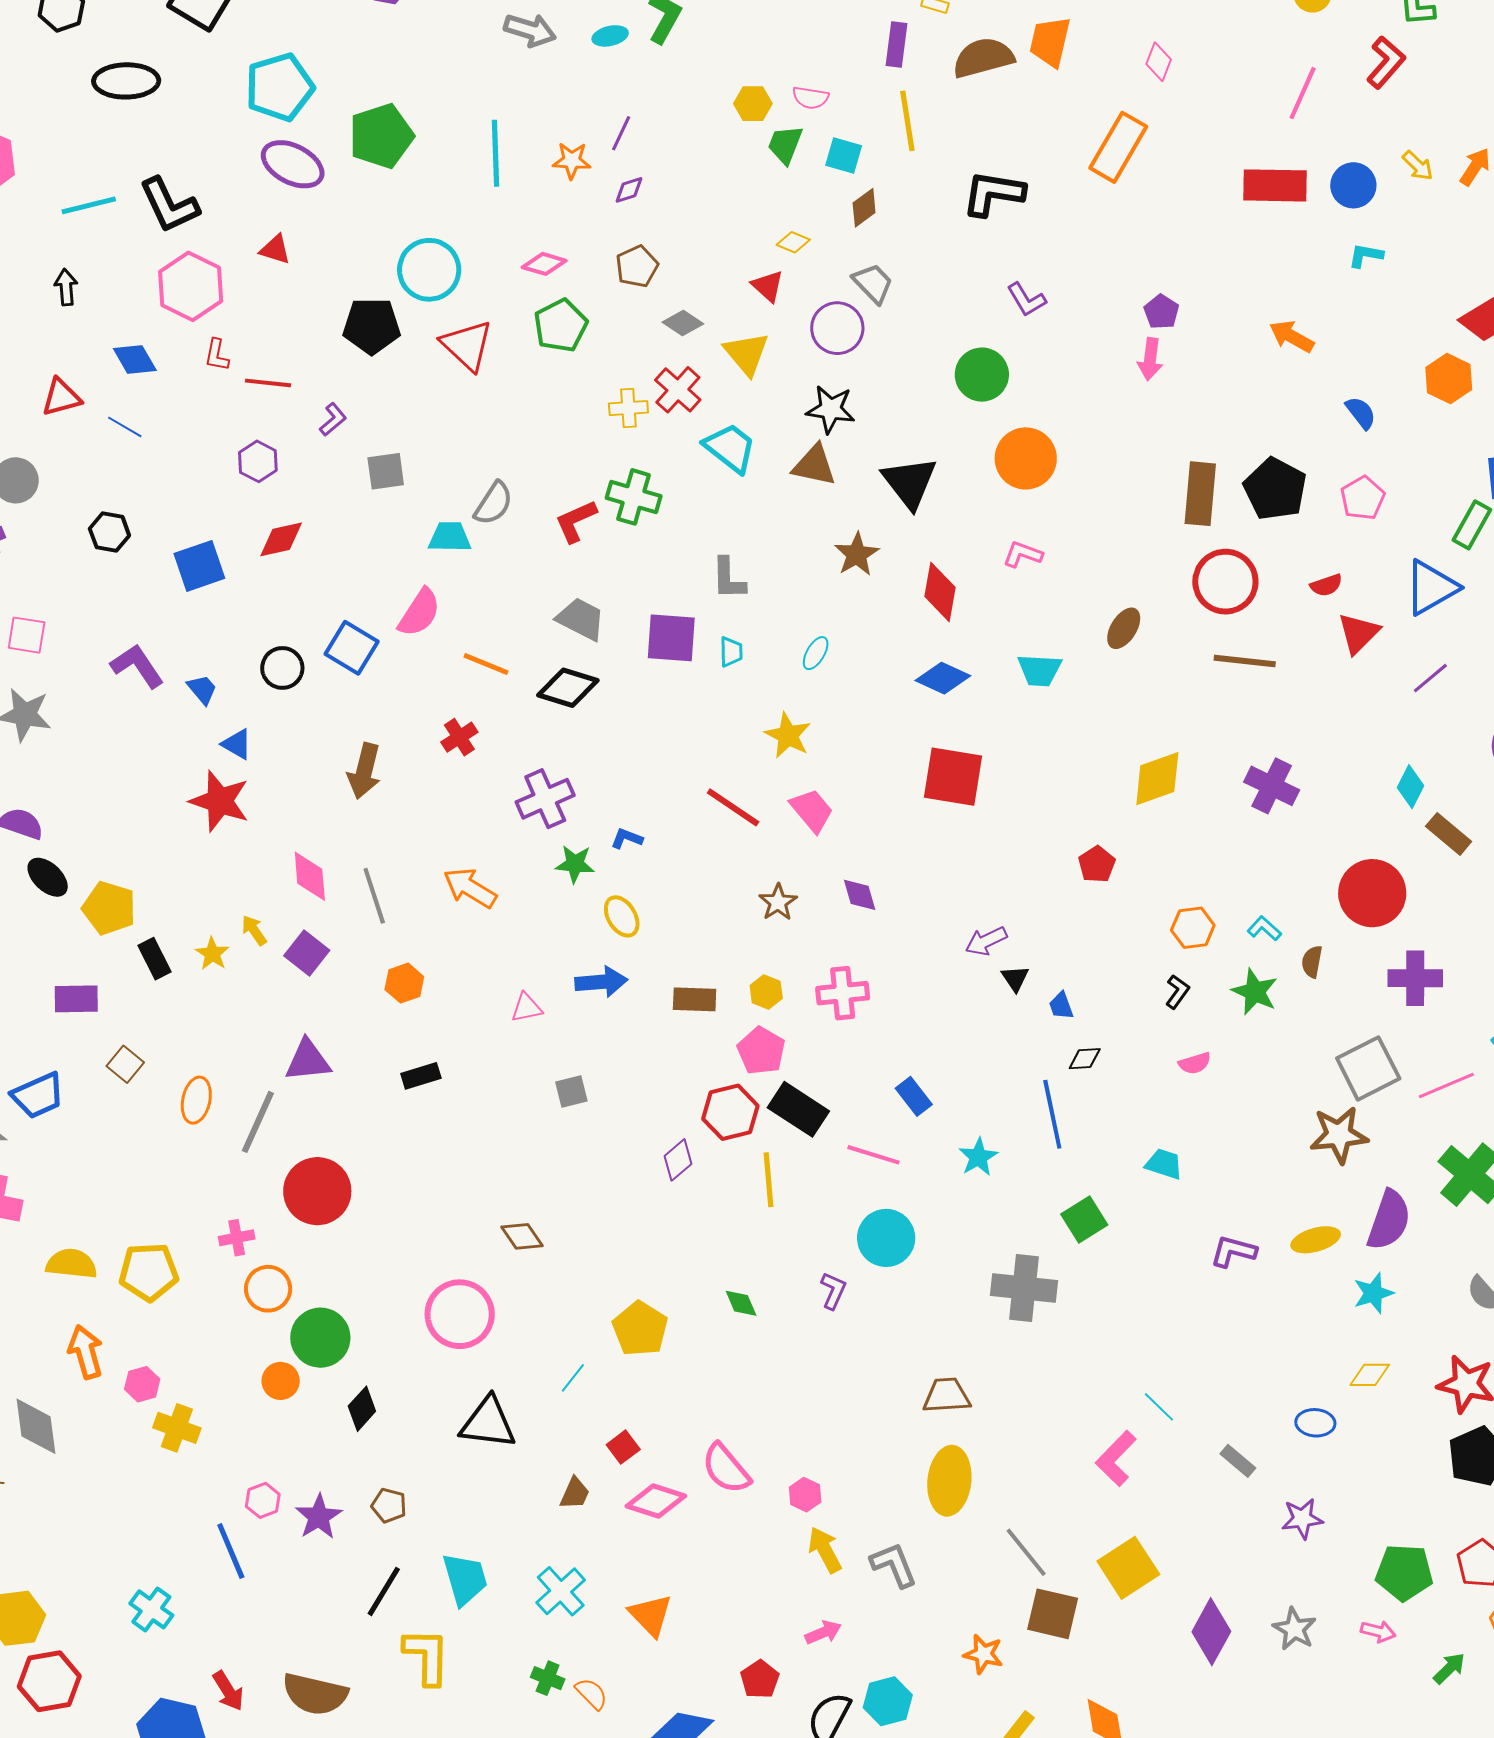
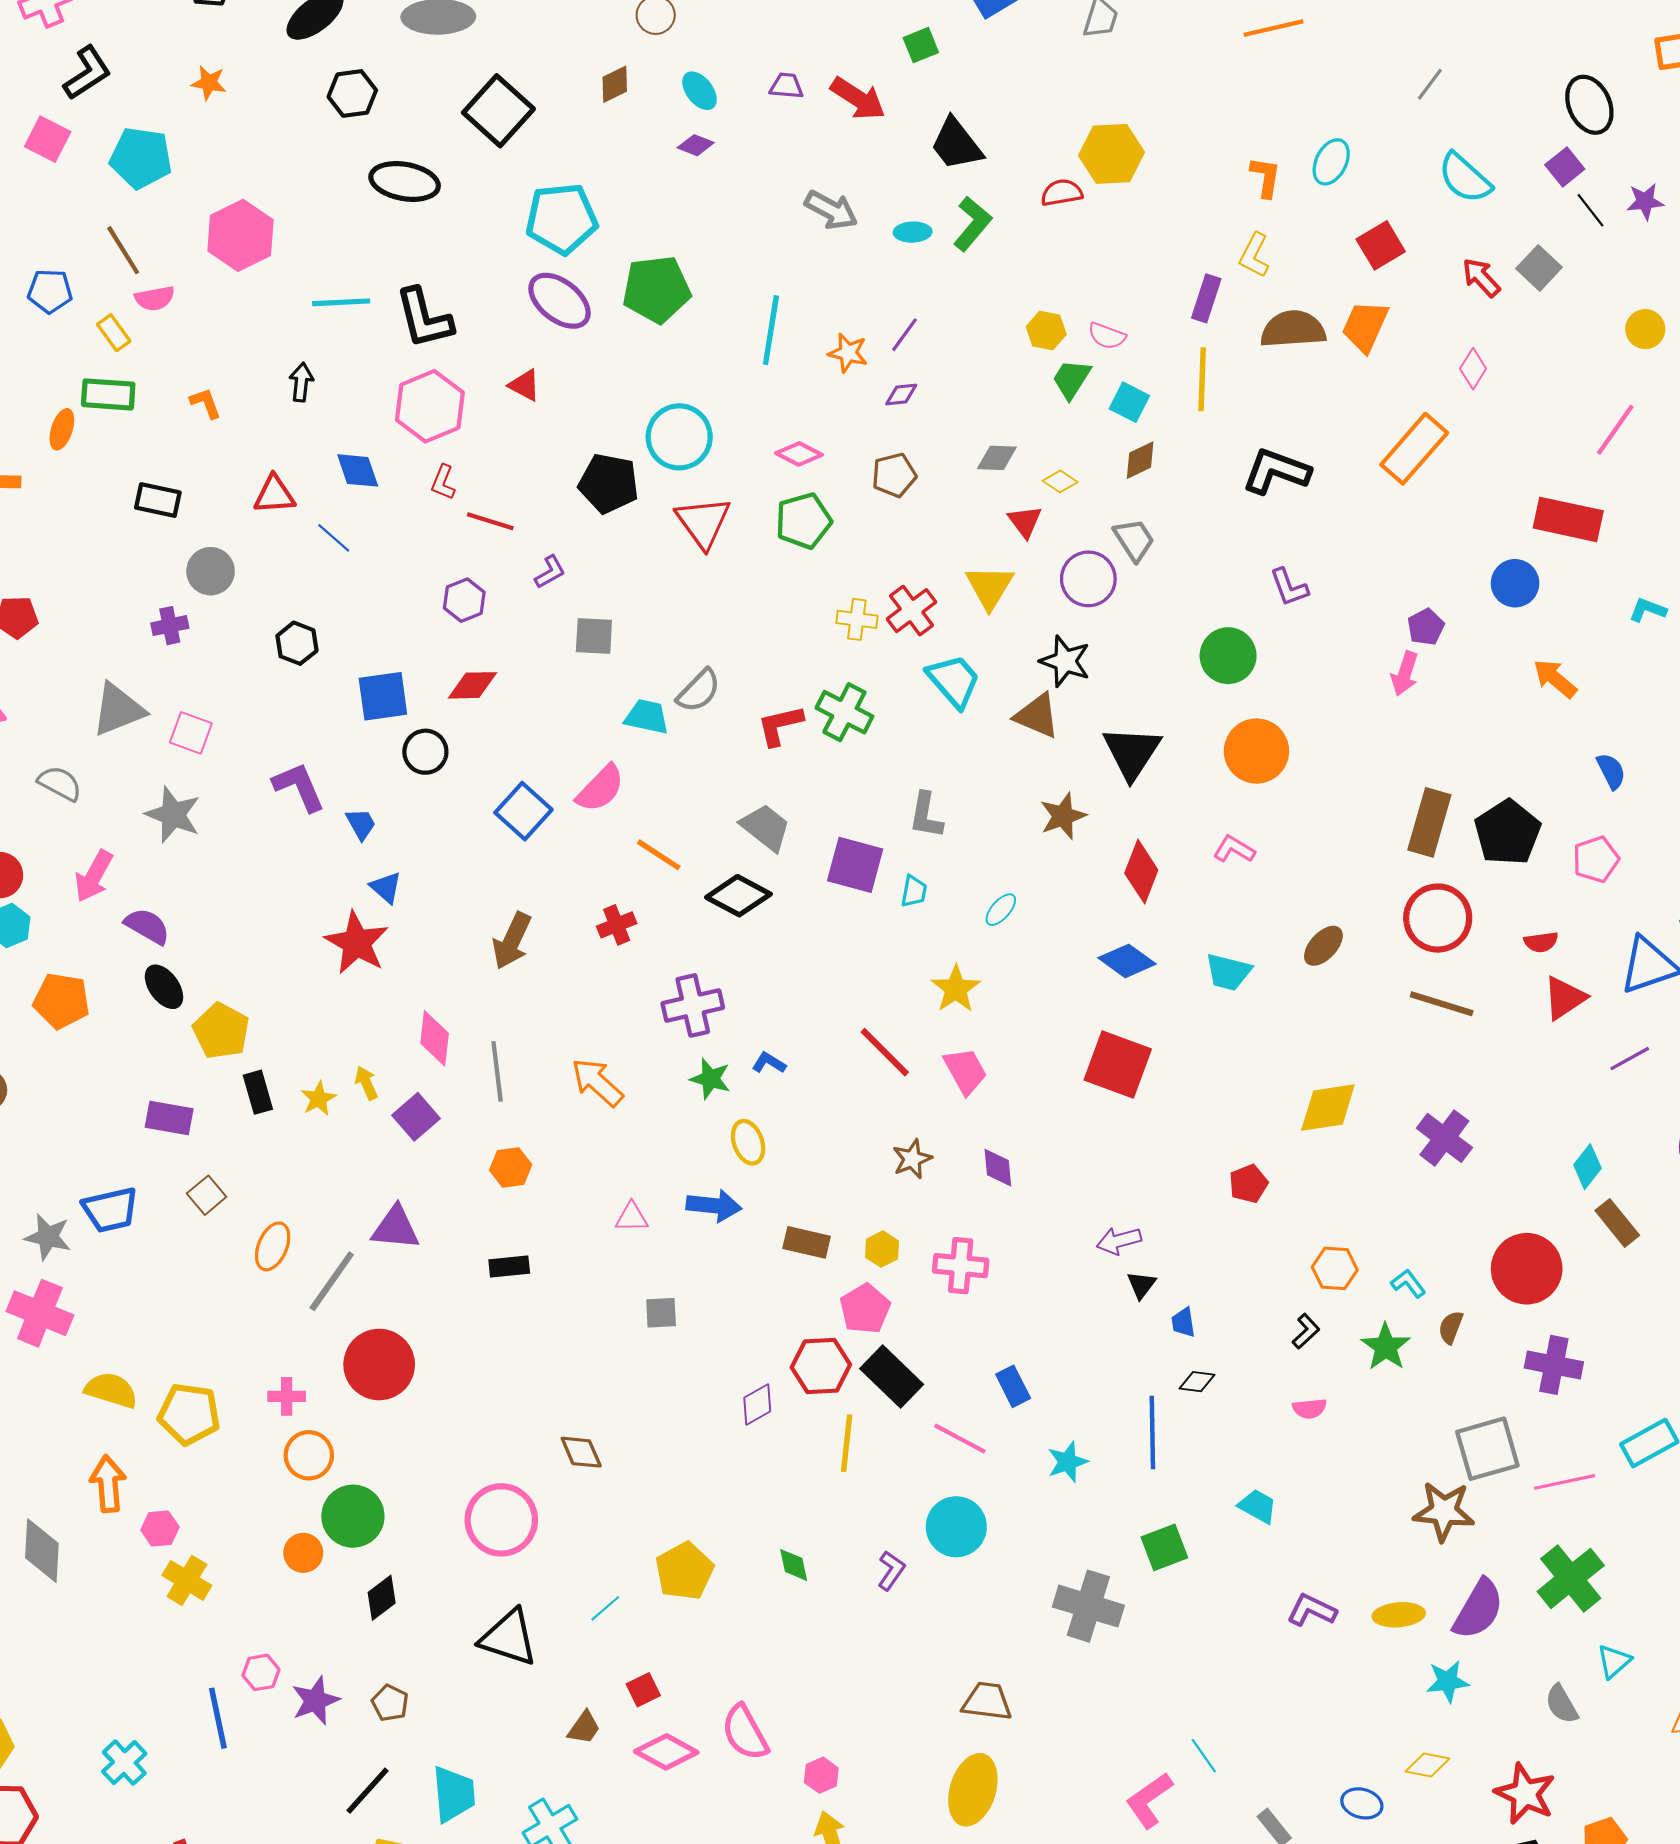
blue circle: (1353, 185) -> (1515, 583), moved
gray diamond: (683, 323) -> (997, 458), moved, turned -42
black circle: (282, 668) -> (425, 752), moved

